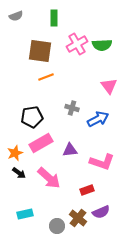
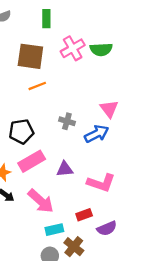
pink triangle: (109, 86) -> (109, 109), moved
purple semicircle: (101, 212) -> (107, 228), moved
cyan rectangle: (25, 214) -> (54, 230), moved

